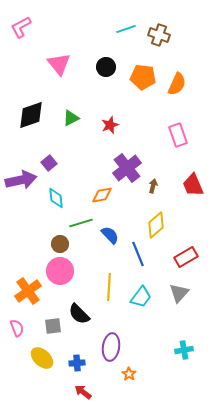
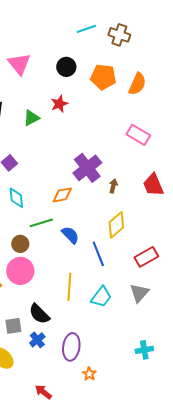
red star: (110, 125) -> (59, 104), moved
pink rectangle: (178, 135) -> (138, 135), turned -40
blue cross: (77, 363) -> (37, 340), moved, turned -35

